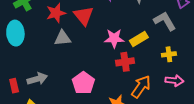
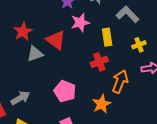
red triangle: (84, 16) -> (56, 40), moved
pink star: (114, 38) -> (80, 23), moved
yellow rectangle: (139, 39) -> (107, 37), turned -54

